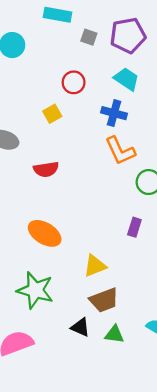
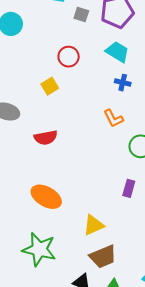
blue cross: (114, 113) -> (123, 83), moved, size x0.7
orange L-shape: (120, 151) -> (113, 118), size x0.7

